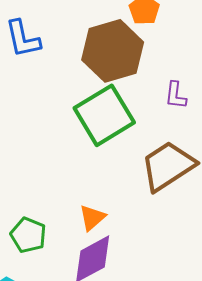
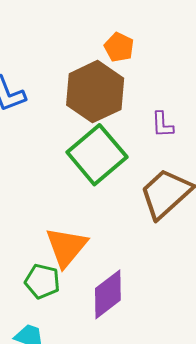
orange triangle: (92, 218) -> (66, 247), moved, size x1.6

